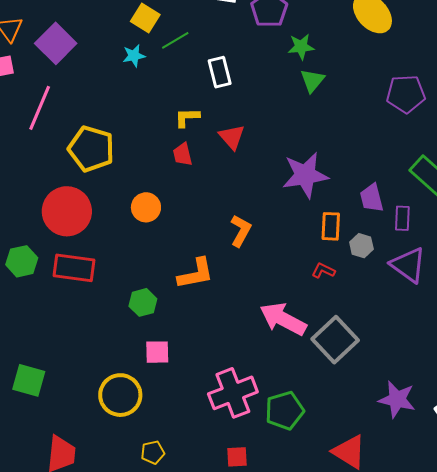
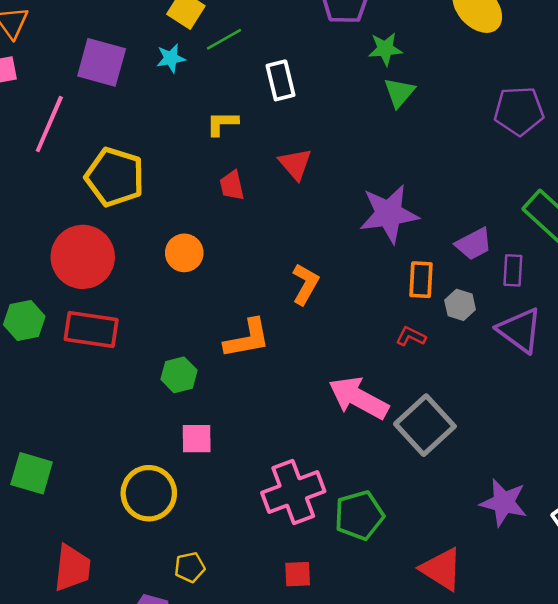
purple square: (56, 43) -> (102, 62), moved, turned -30
yellow L-shape: (187, 117) -> (222, 123), moved
purple trapezoid: (372, 198) -> (474, 244), turned -104

